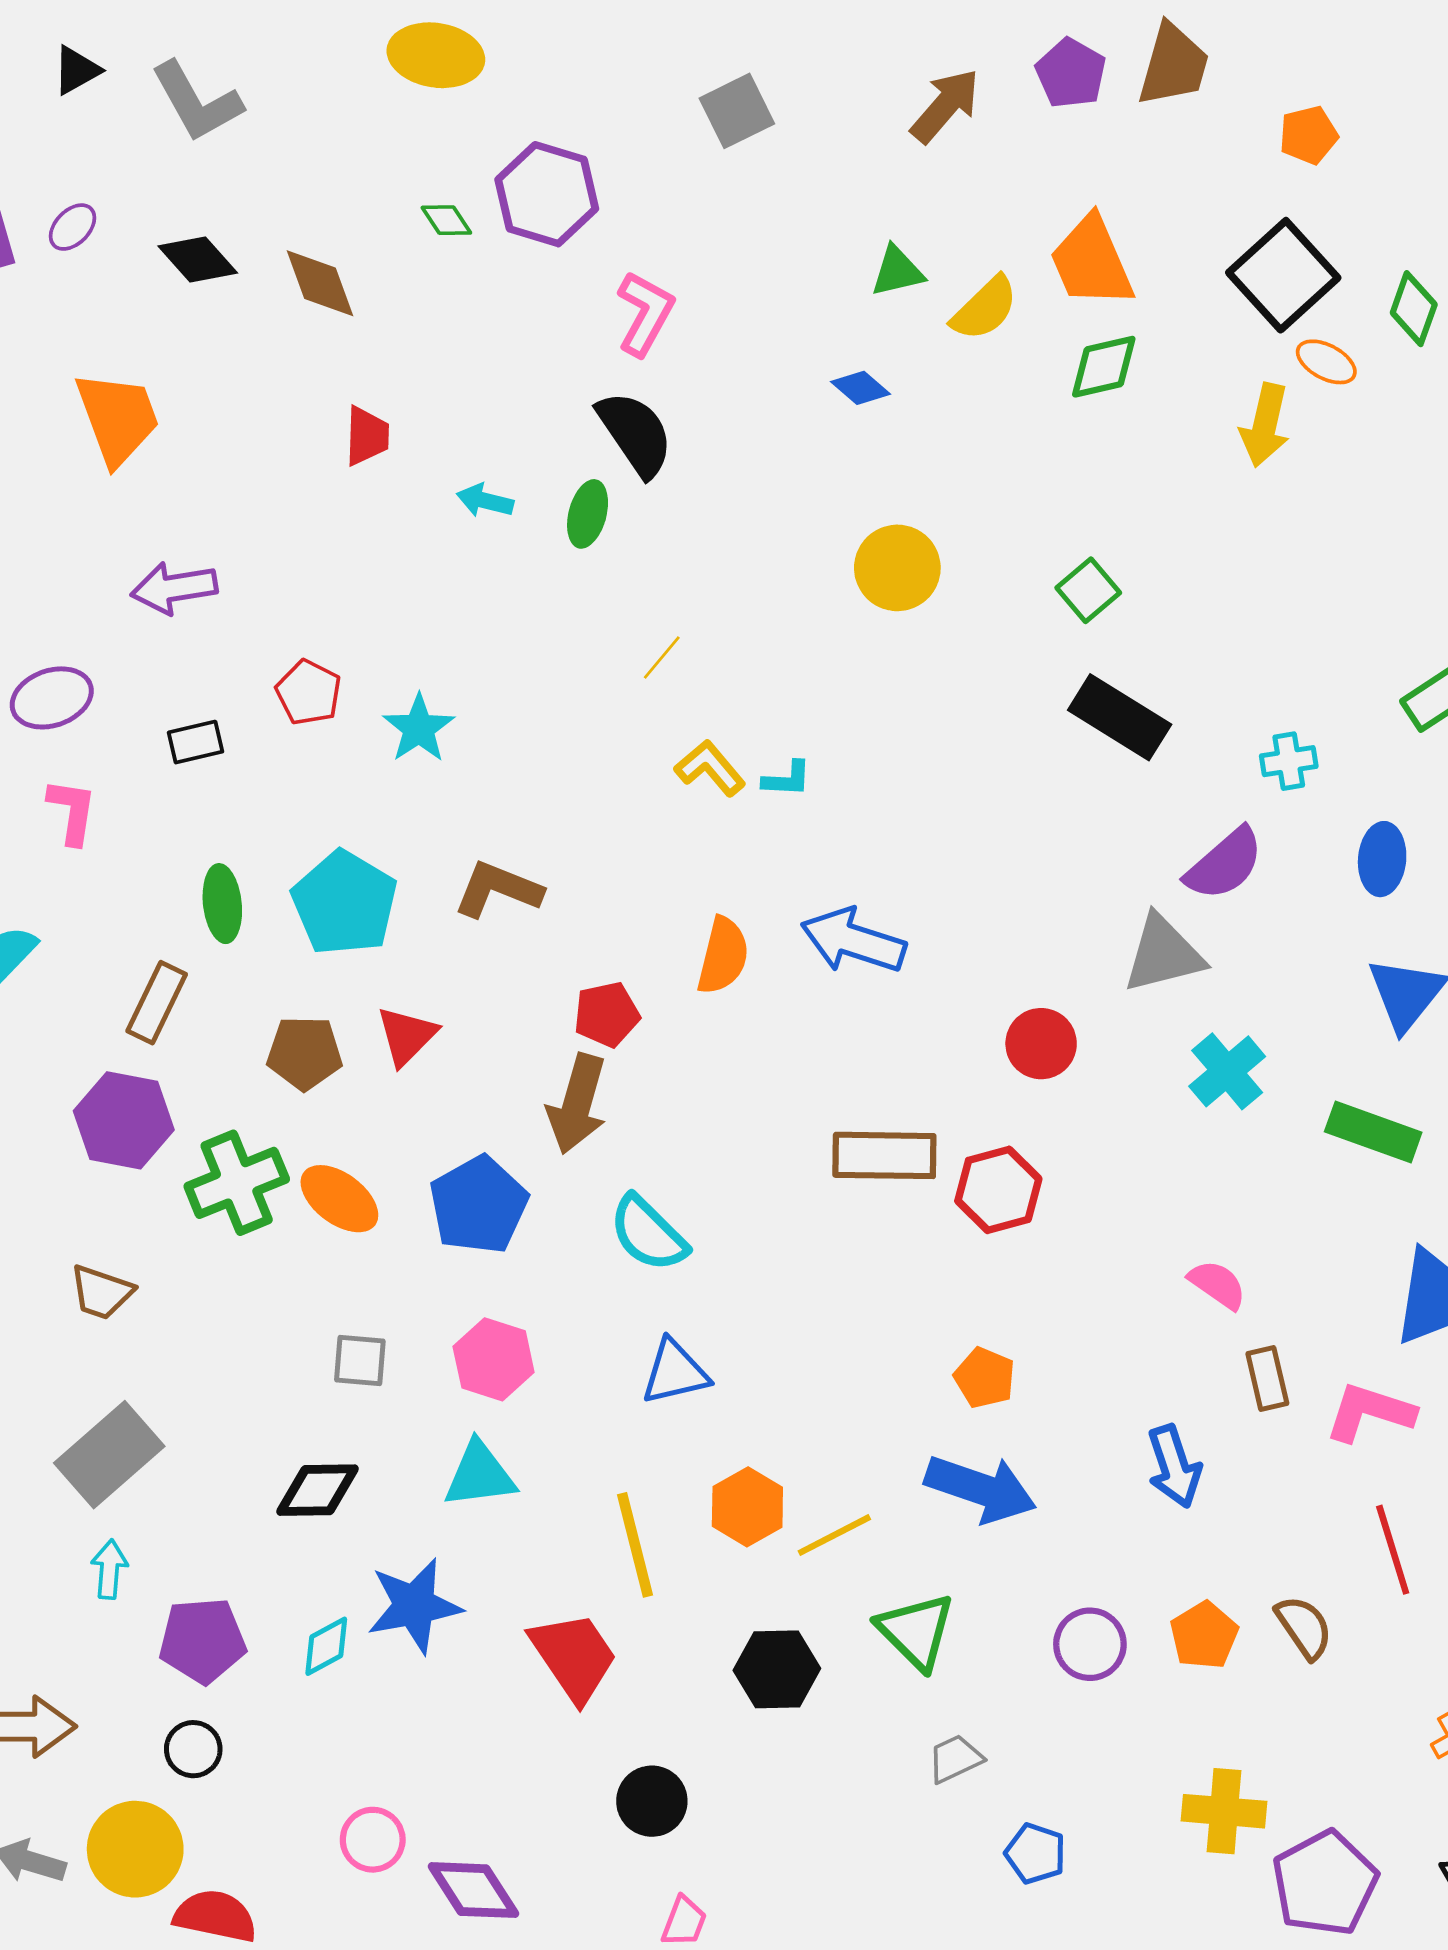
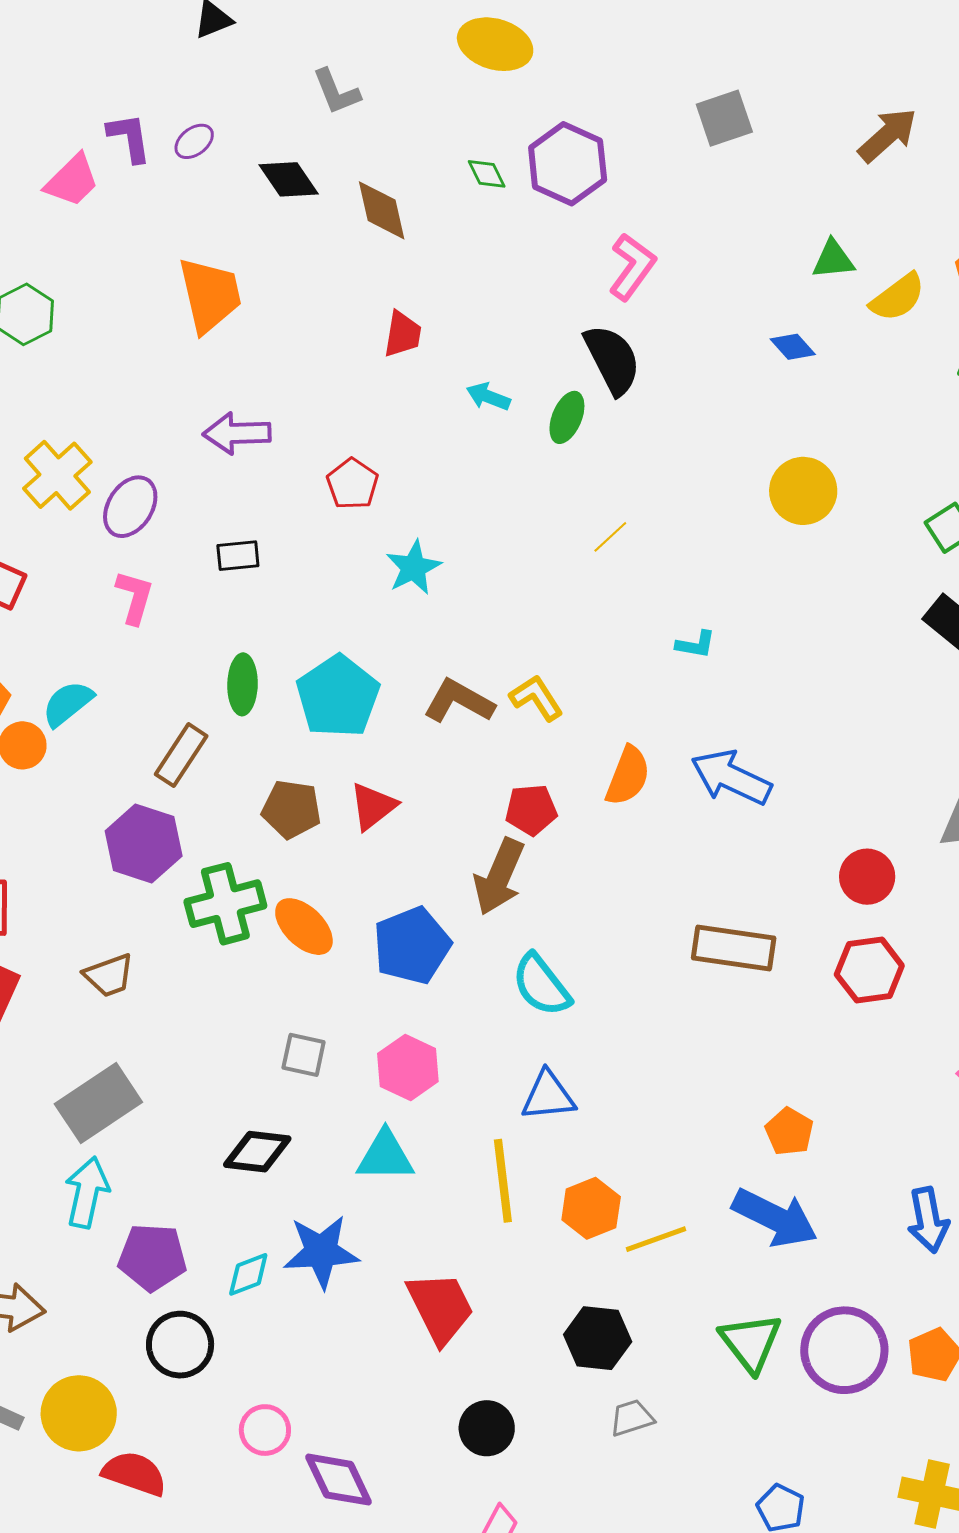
gray L-shape: (197, 102) -> (336, 92), moved, size x0.7
red pentagon: (309, 692) -> (353, 484), moved
purple ellipse: (52, 698) -> (130, 507), turned -46
yellow L-shape: (710, 768) -> (536, 698), moved
red hexagon: (998, 1190) -> (869, 970), moved
brown trapezoid: (101, 1292) -> (109, 975), turned -46
yellow line: (635, 1545) -> (503, 1181), moved
cyan arrow: (109, 1569) -> (87, 1192), size x1.5
green triangle: (916, 1631) -> (751, 1342), moved
purple circle: (1090, 1644) -> (844, 1350), size x1.5
black circle: (193, 1749) -> (180, 1345), moved, size x1.5
gray trapezoid: (955, 1759) -> (632, 1418), moved

